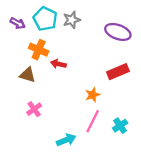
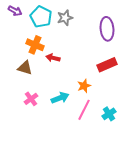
purple arrow: (18, 23) -> (15, 11), moved
purple ellipse: (118, 32) -> (107, 29), turned 65
cyan arrow: (66, 140) -> (60, 98), moved

